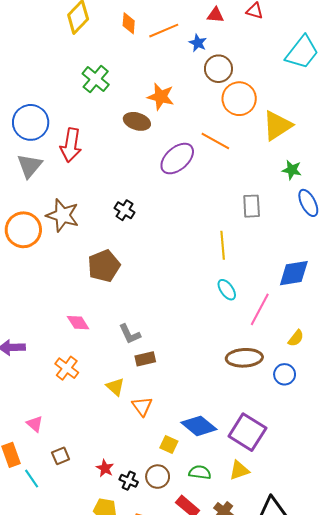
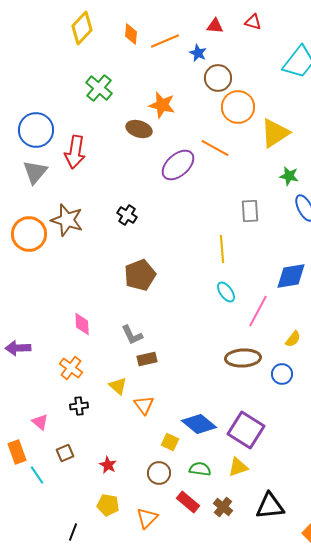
brown pentagon: (104, 266) -> (140, 275), moved
pink diamond: (78, 323) -> (82, 324), turned 30
black cross: (129, 481) -> (79, 406), moved, turned -30

